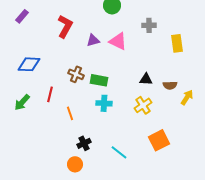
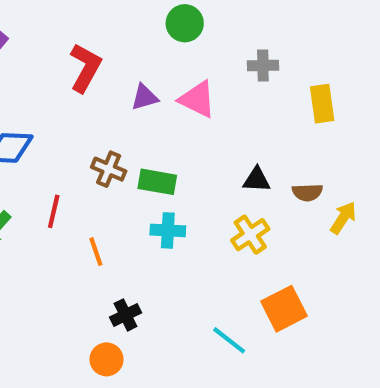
cyan line: (119, 152) -> (229, 340), moved

